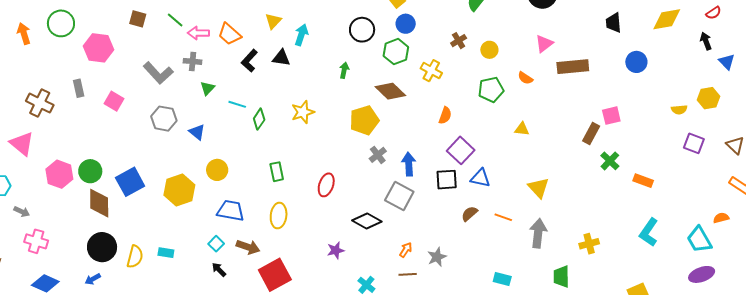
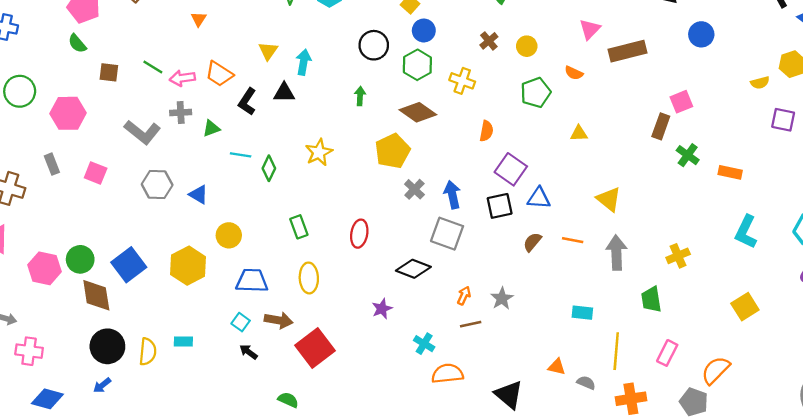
green triangle: (207, 88) -> (211, 128), moved, turned 35

